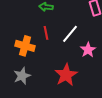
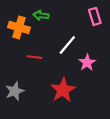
red line: (46, 33) -> (34, 57), moved, turned -72
orange cross: (25, 46) -> (19, 27), moved

